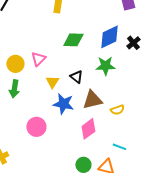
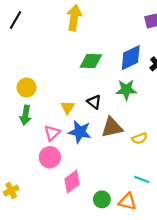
pink triangle: (38, 59) -> (52, 133), moved
pink diamond: (88, 129) -> (72, 182), moved

